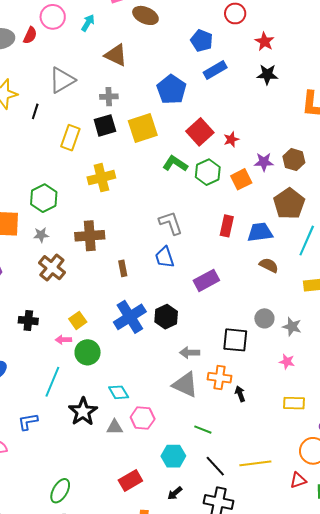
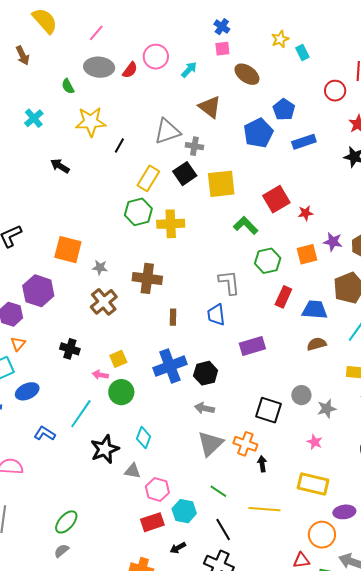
blue pentagon: (202, 41) -> (284, 109), moved
gray triangle: (62, 80) -> (167, 131), moved
blue pentagon: (171, 89) -> (258, 133), moved
black square: (105, 125) -> (185, 174), turned -30
green hexagon: (208, 172) -> (268, 261), moved
green hexagon: (44, 198) -> (138, 212), moved
brown semicircle: (269, 265) -> (317, 344), turned -54
gray star: (292, 327) -> (327, 409), turned 30
gray arrow: (190, 353) -> (204, 408), moved
gray triangle: (185, 385) -> (210, 444), turned 40
cyan diamond: (119, 392) -> (144, 438), turned 40
yellow rectangle: (294, 403) -> (313, 484), size x1.4
pink hexagon: (143, 418) -> (157, 489), moved
blue L-shape: (28, 422) -> (45, 433), moved, turned 30
yellow line: (255, 463) -> (264, 509), moved
red rectangle: (130, 480) -> (152, 522), moved

